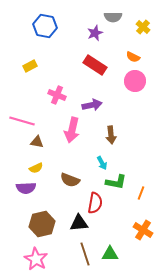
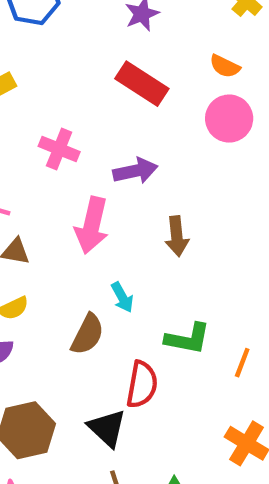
cyan arrow: (102, 163) -> (122, 297), moved
brown semicircle: (70, 180) -> (87, 334), turned -84
black triangle: (79, 223) -> (107, 428), turned 48

